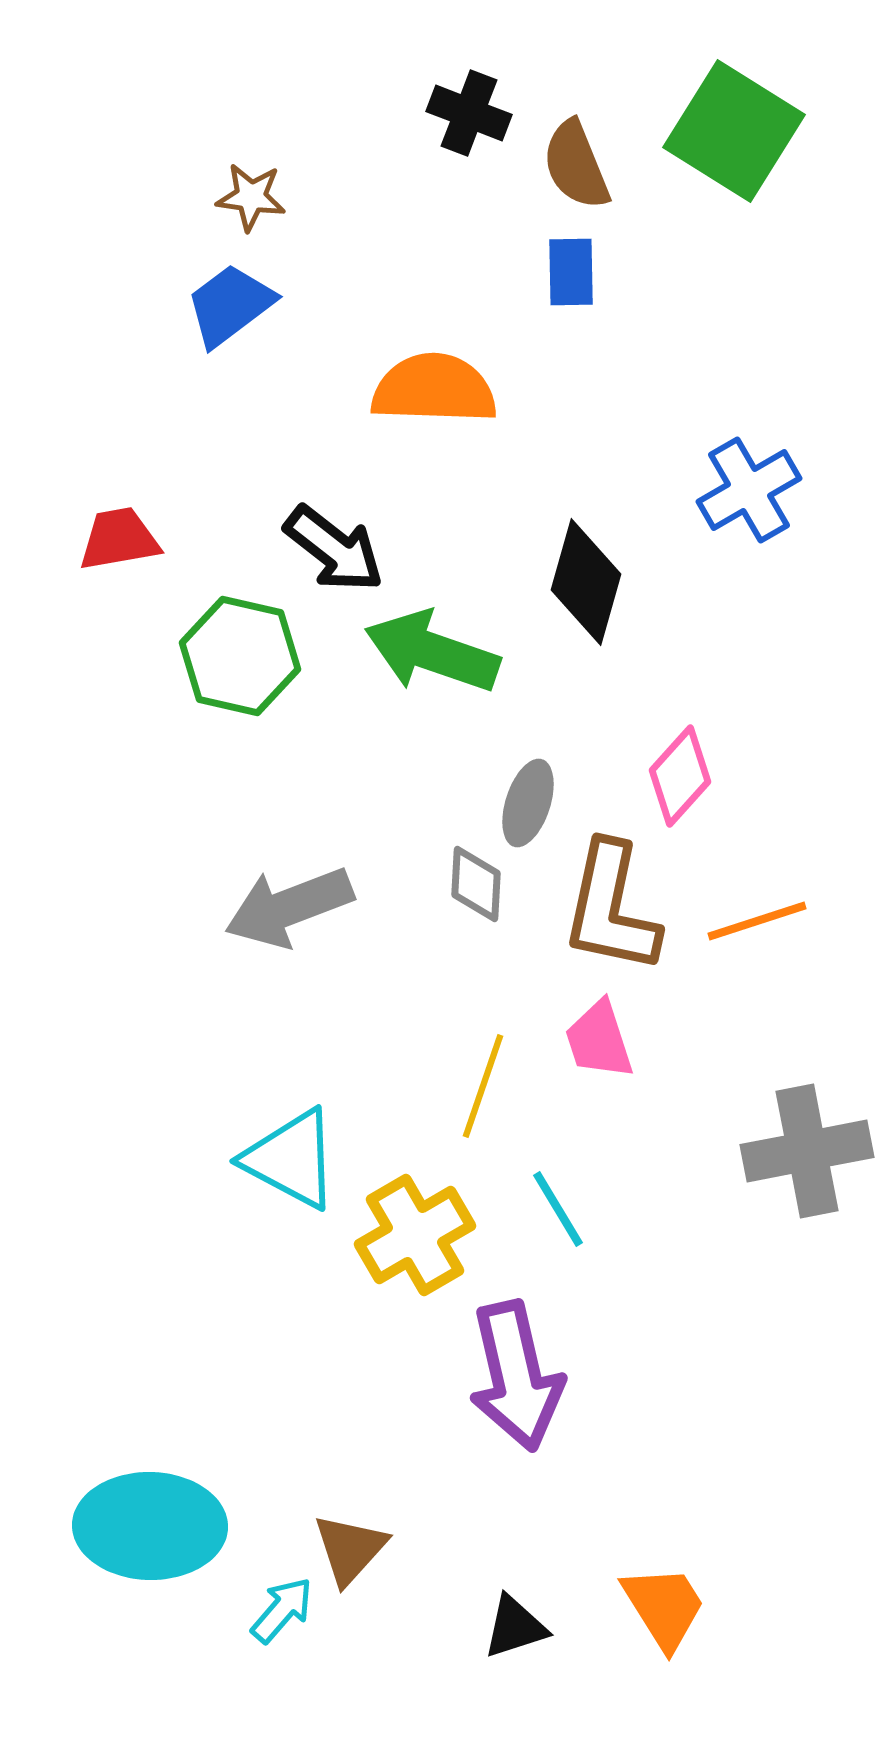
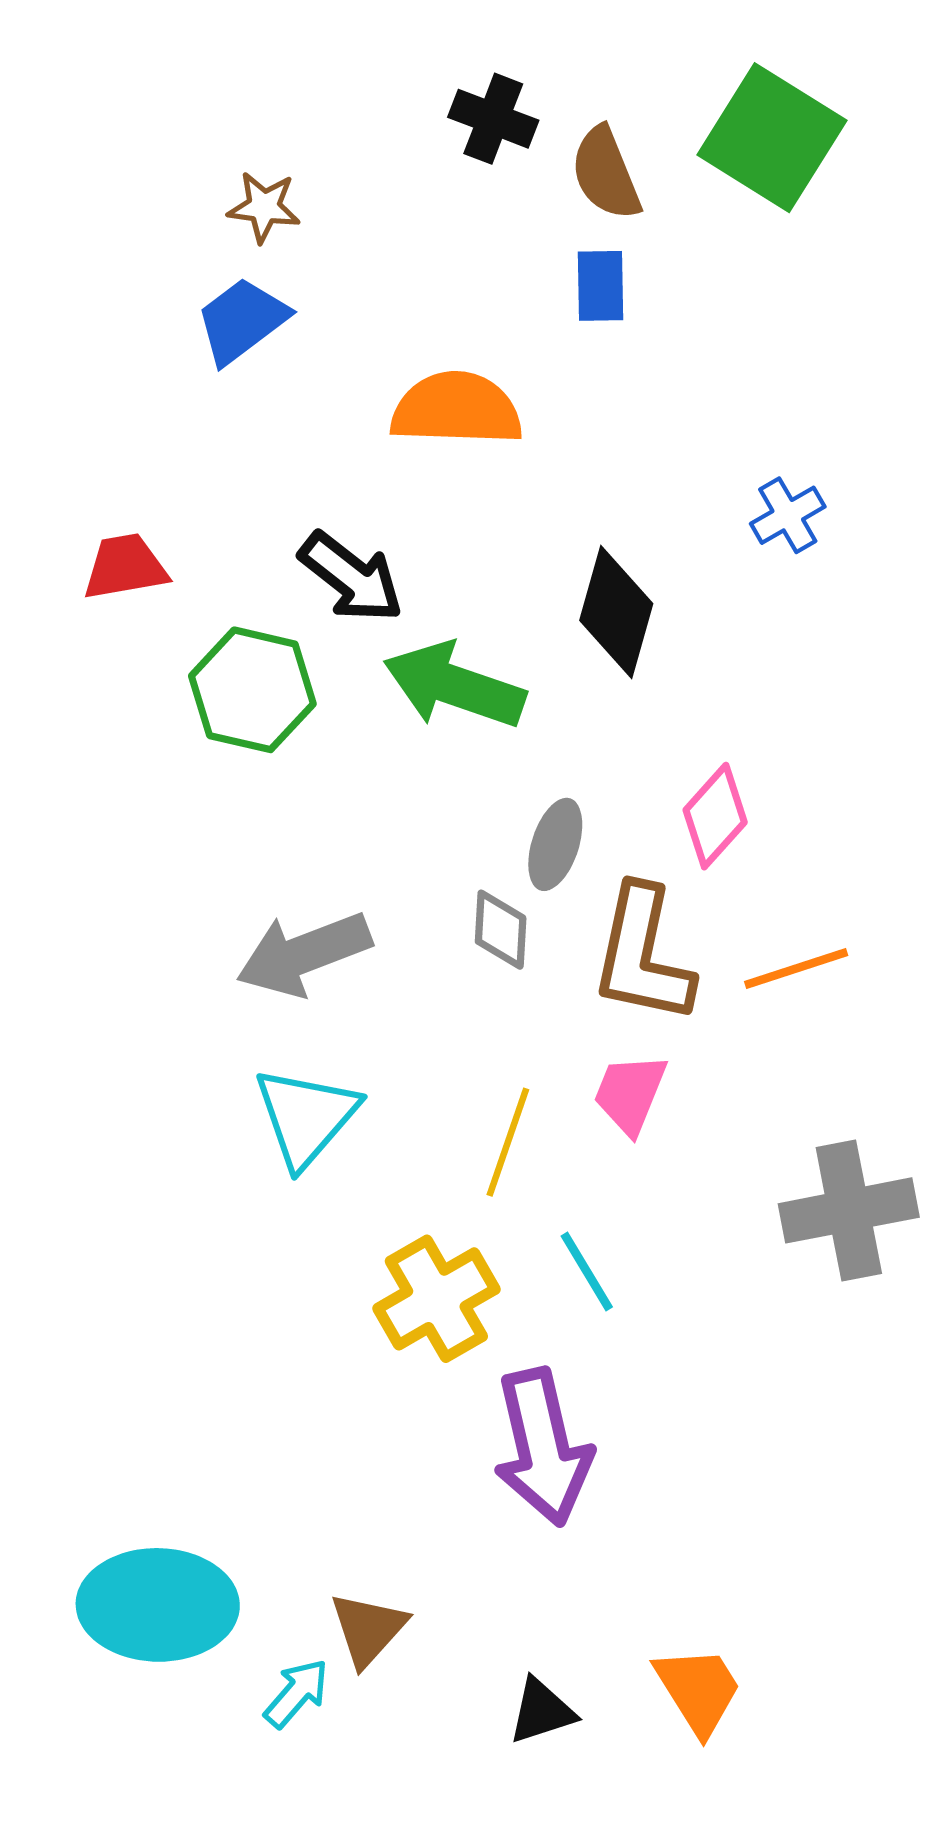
blue cross: (749, 490) -> (788, 515), size x0.7
pink trapezoid: (599, 1040) -> (630, 1094), turned 40
cyan triangle: (291, 1159) -> (306, 1117), moved, turned 43

